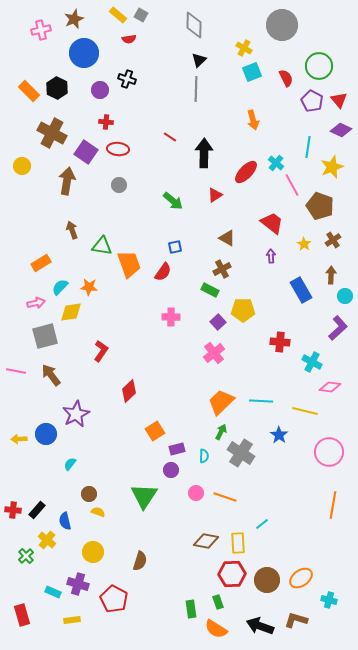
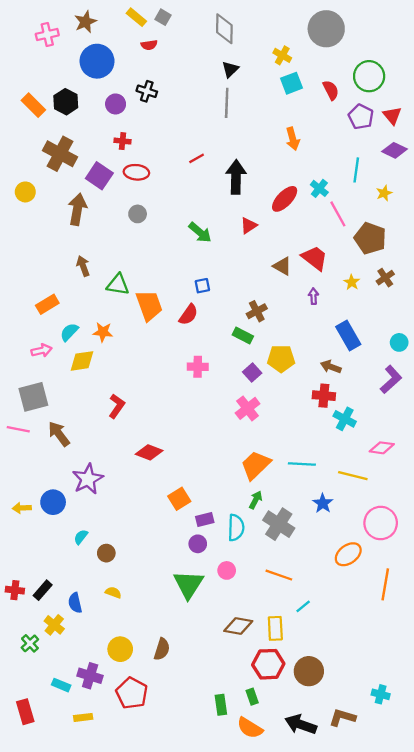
red line: (170, 137) -> (197, 158), turned -64
yellow star: (332, 167) -> (384, 193), size x0.6
brown triangle: (227, 238) -> (282, 266), moved
brown arrow: (331, 275) -> (331, 367), moved, turned -72
gray square: (45, 336) -> (33, 397), moved
cyan cross: (312, 362) -> (345, 419), moved
red diamond: (129, 391) -> (149, 452), turned 65
cyan semicircle: (204, 456) -> (236, 528), size x1.6
brown circle: (89, 494) -> (106, 553), moved
green triangle: (144, 496) -> (188, 584), moved
orange line: (225, 497) -> (279, 575), moved
yellow circle: (93, 552) -> (120, 649), moved
orange ellipse: (301, 578) -> (348, 554), moved

